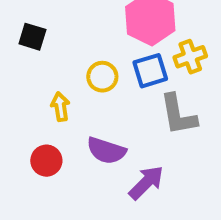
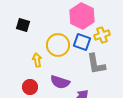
blue square: (150, 71) -> (82, 42), turned 36
yellow circle: (102, 77) -> (58, 45), size x1.5

